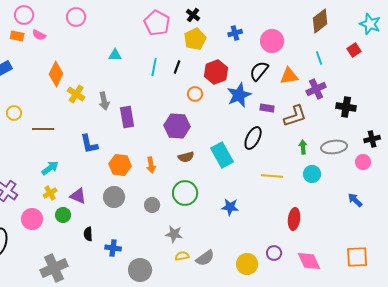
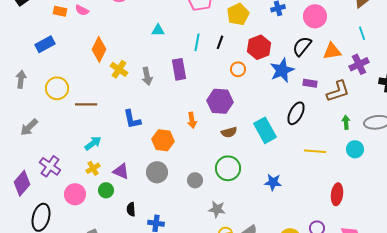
yellow circle: (14, 113) -> (57, 88), size x1.5
purple rectangle: (127, 117) -> (179, 69), moved
orange arrow: (151, 165) -> (192, 120), moved

